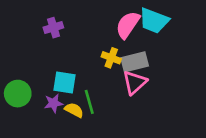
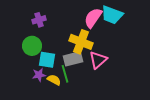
yellow cross: (111, 58) -> (81, 42), size x1.6
gray rectangle: (135, 62) -> (73, 59), moved
green circle: (18, 94) -> (32, 46), moved

